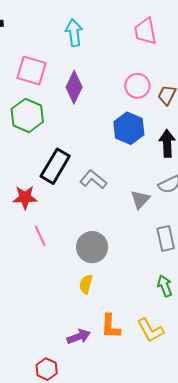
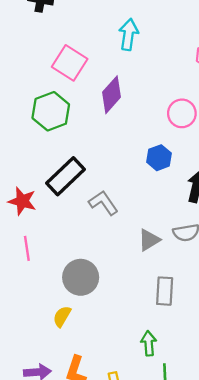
blue hexagon: (129, 128) -> (159, 158), size x0.7

